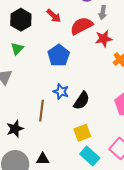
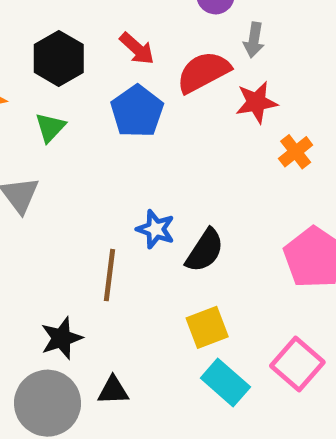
blue pentagon: (59, 55) -> (137, 111), moved
black star: (15, 129) -> (61, 338), moved

